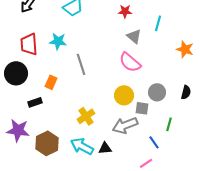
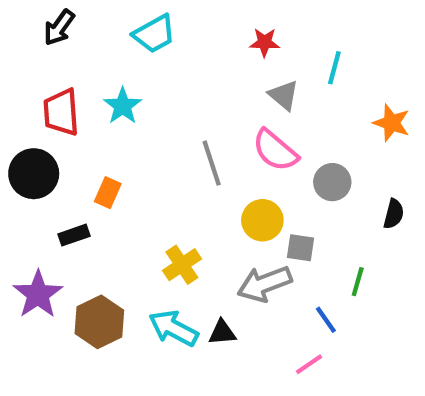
cyan star: (58, 41) -> (123, 106), turned 30
gray line: (81, 64) -> (212, 163), moved
gray circle: (157, 92) -> (332, 182), moved
purple star: (18, 130) -> (38, 294), turned 30

